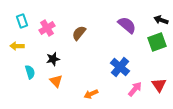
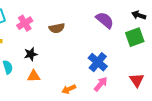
brown semicircle: (79, 33) -> (57, 28), turned -140
orange triangle: (56, 81) -> (34, 76), turned -48
pink arrow: (135, 89) -> (101, 84), moved

